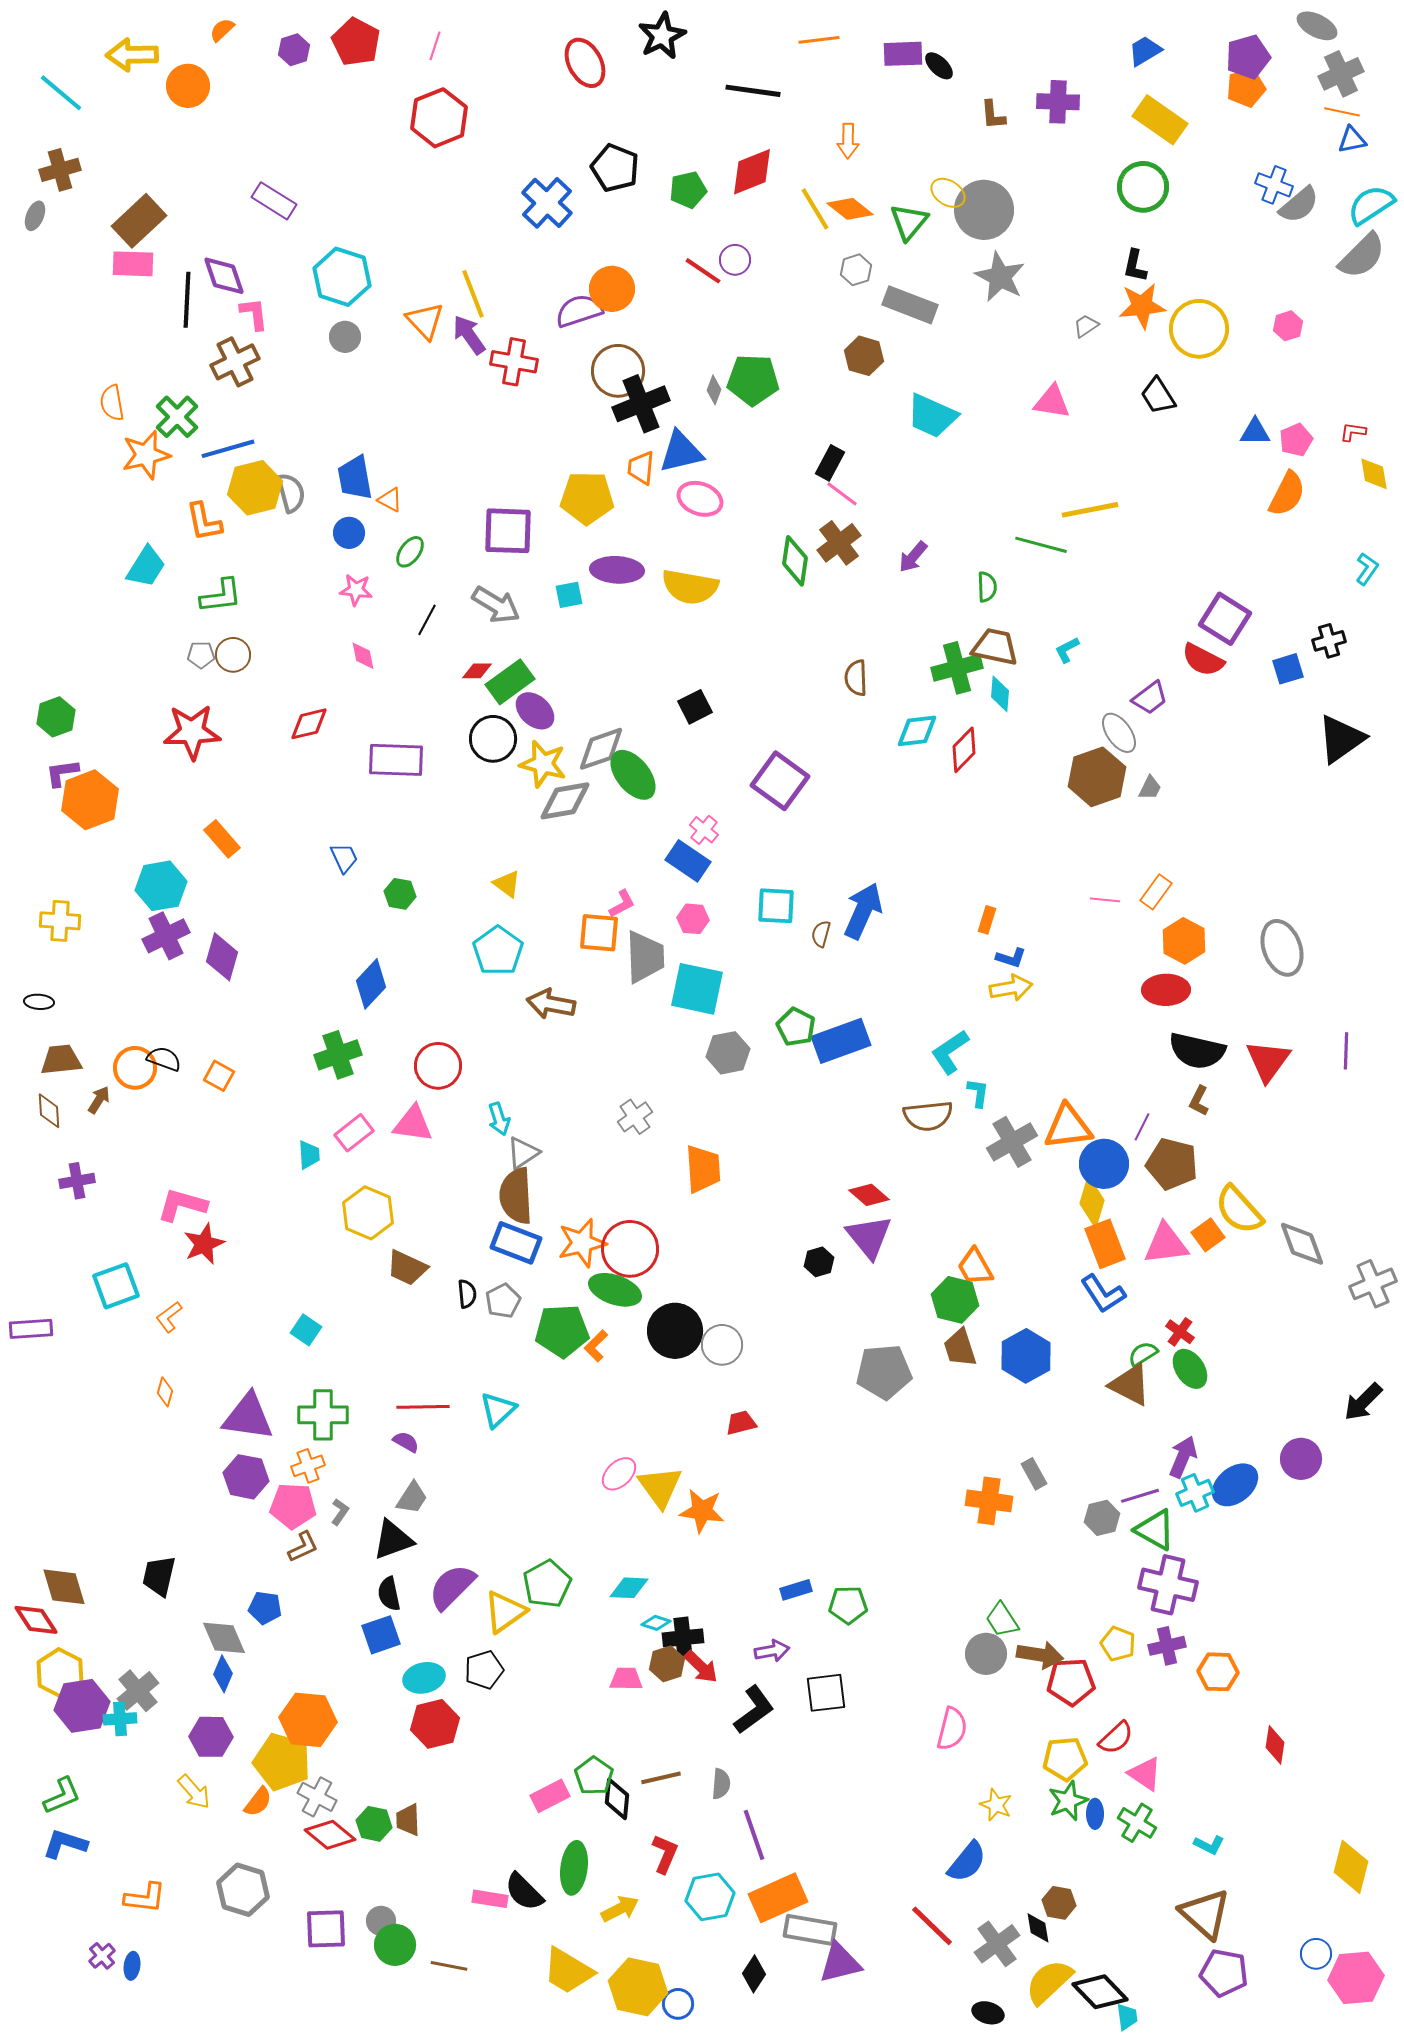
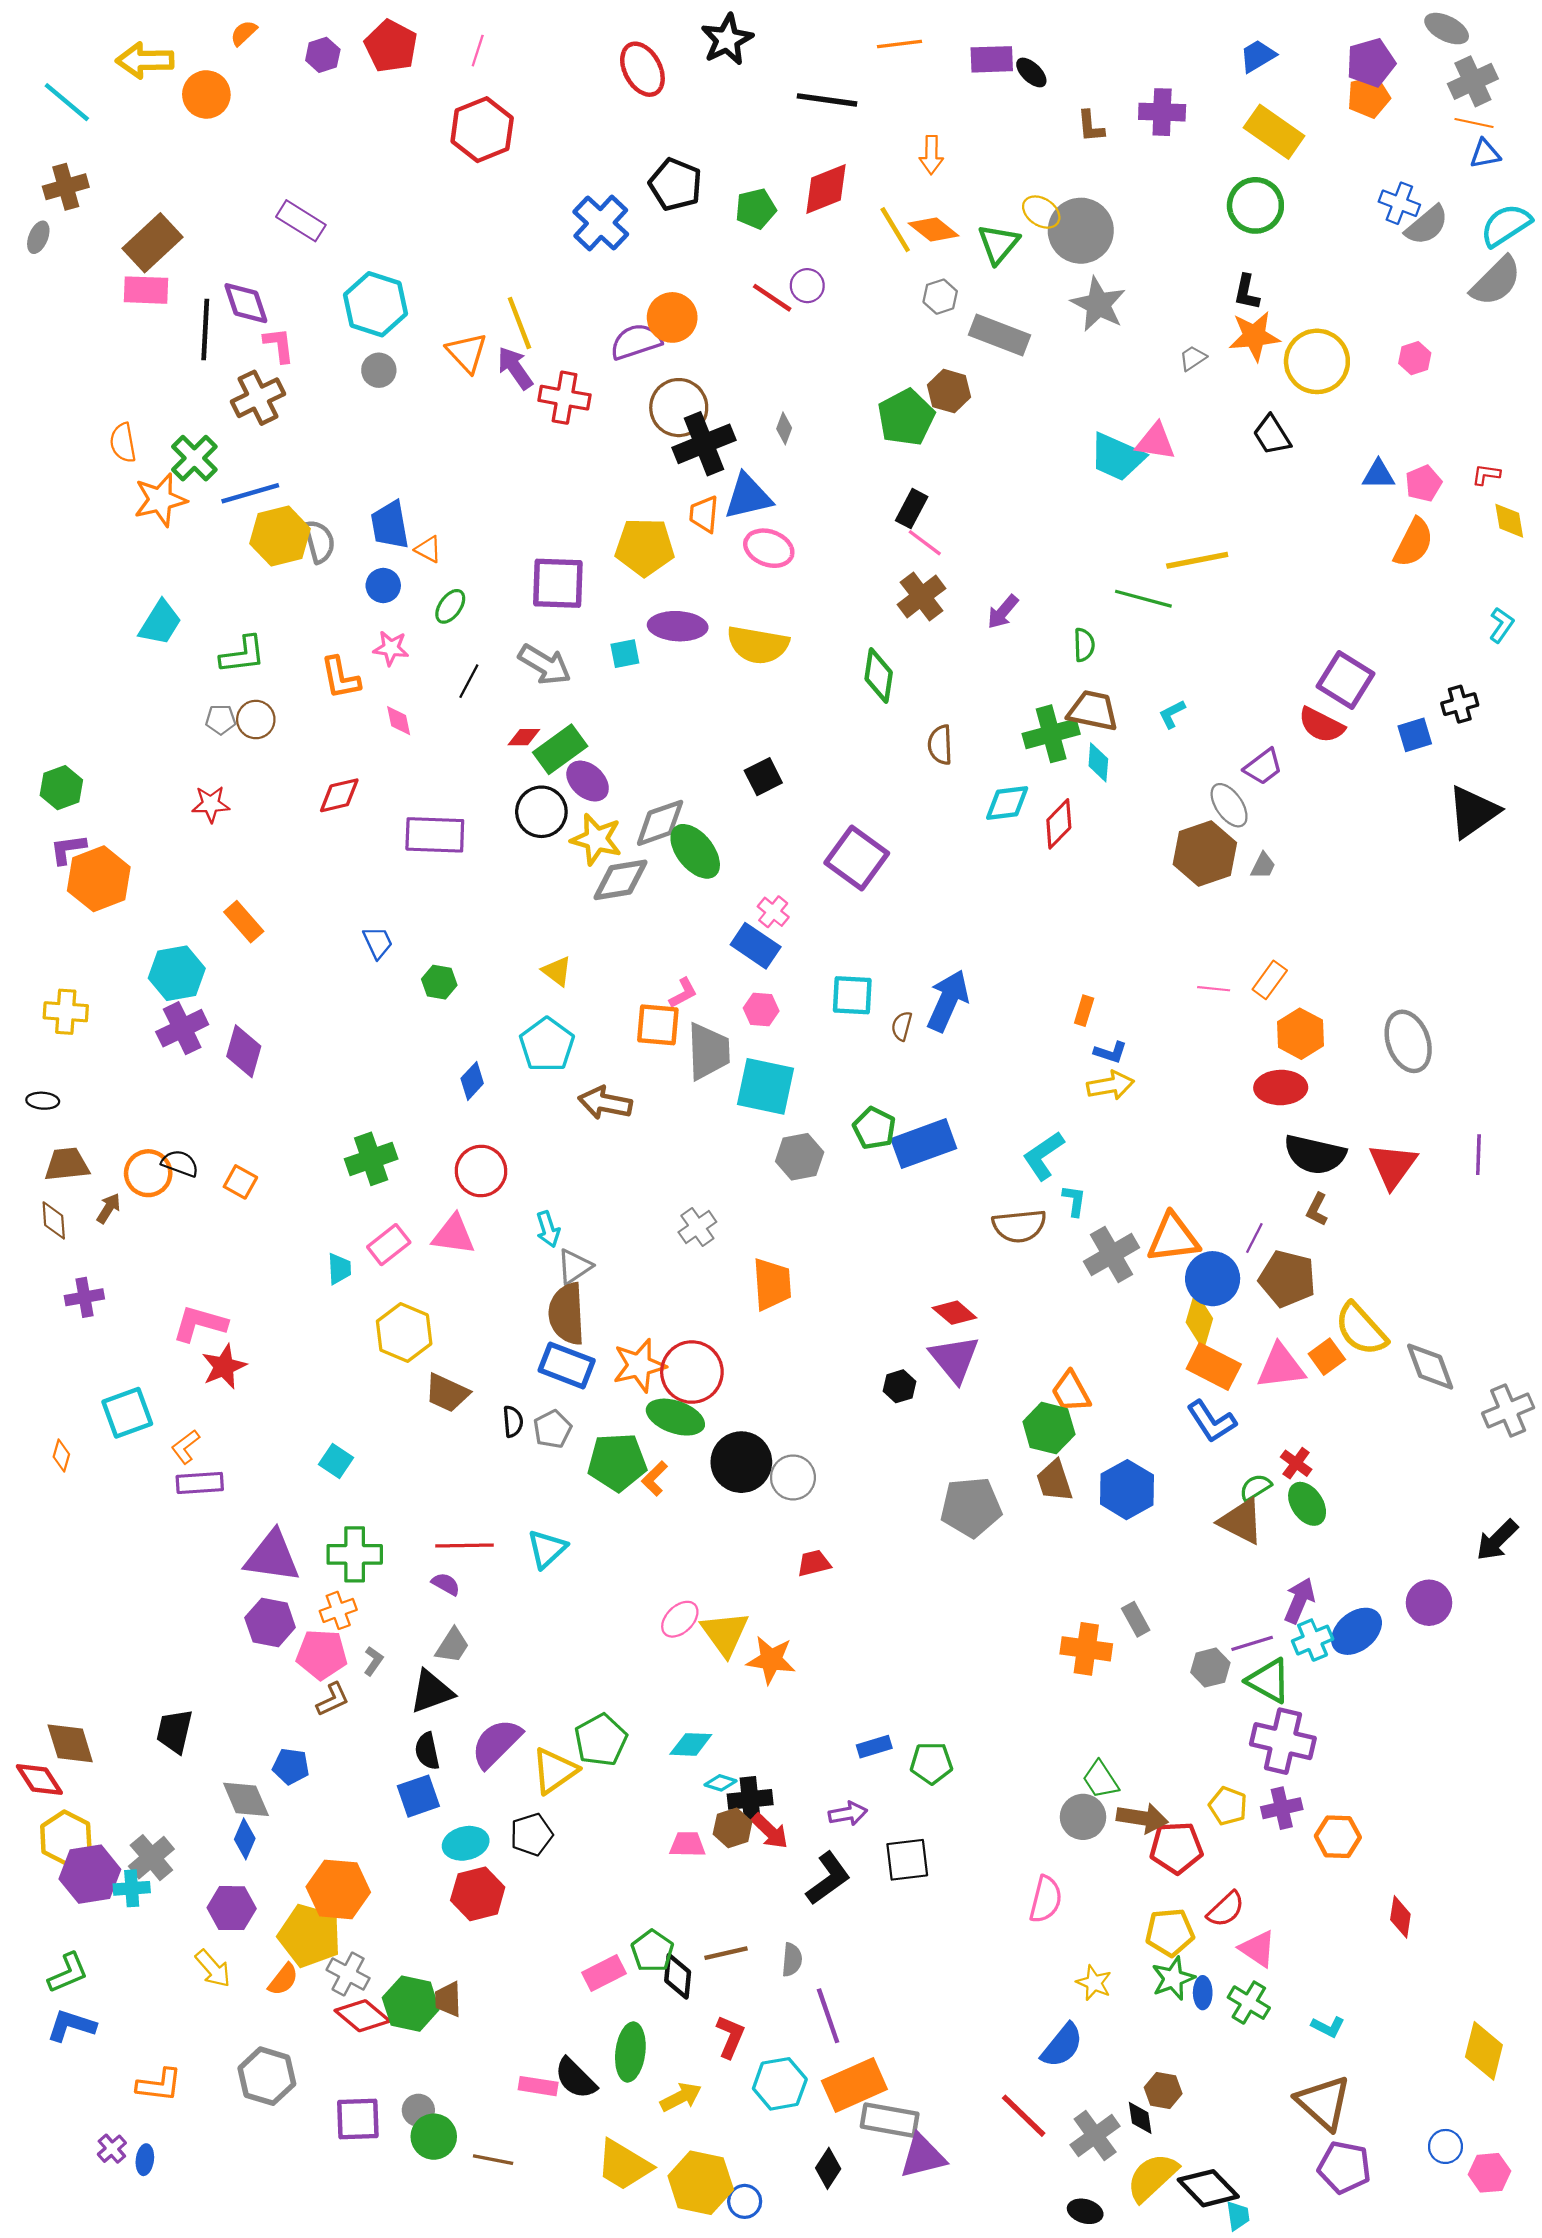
green pentagon: (753, 380) -> (906, 417), moved, turned -30
cyan trapezoid: (932, 416) -> (1117, 457), moved
orange L-shape: (204, 522) -> (340, 678), moved
green diamond: (795, 561) -> (879, 676), moved
red star: (192, 732) -> (211, 804), size x0.6
blue diamond: (371, 984) -> (472, 1081), moved, size x0.7
orange rectangle: (1105, 1244) -> (1214, 1367), turned -42
purple rectangle: (31, 1329) -> (200, 1483), moved
orange diamond: (165, 1392) -> (61, 1456), moved
green hexagon: (374, 1824) -> (411, 2004), size x1.4
pink hexagon: (1356, 1978) -> (1489, 2173), size x0.7

